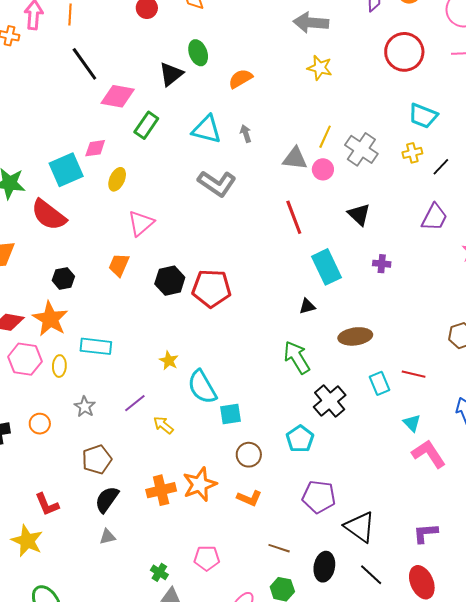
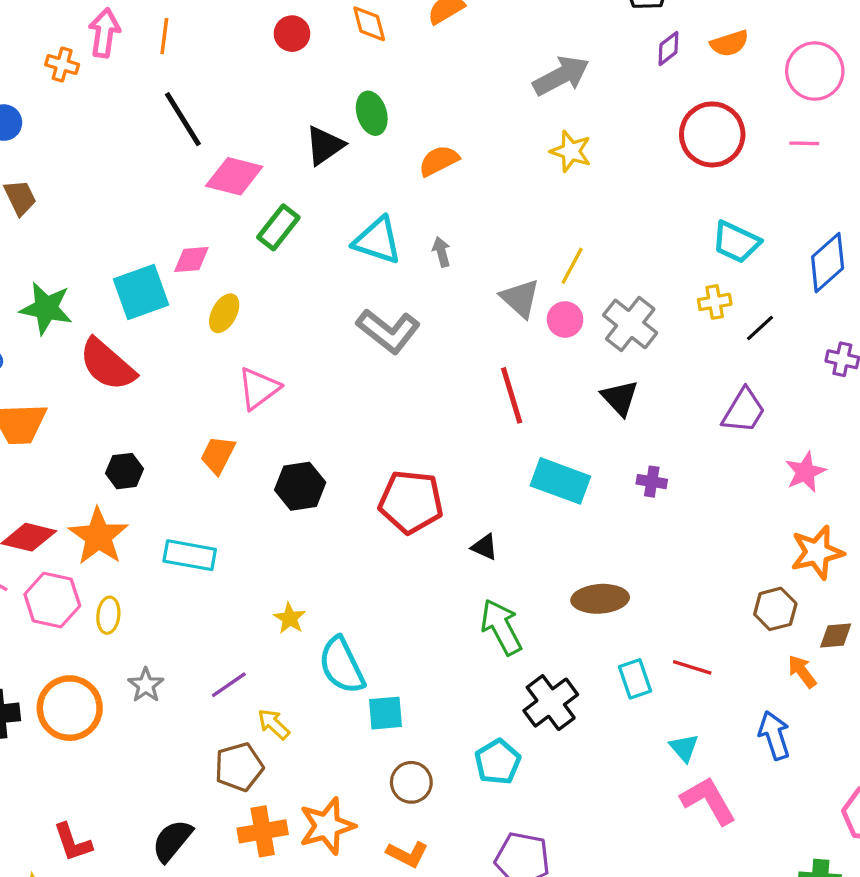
gray arrow: (311, 23) -> (561, 76), turned 144
gray cross: (361, 149) -> (630, 324), moved
gray triangle: (295, 158) -> (520, 298), turned 32
cyan rectangle: (327, 267) -> (560, 481), turned -48
red pentagon: (211, 288) -> (411, 502), moved
black triangle: (307, 306) -> (485, 547), moved, turned 36
cyan rectangle: (96, 346) -> (190, 555), moved
orange circle: (40, 424) -> (70, 708), size x1.8
brown pentagon: (97, 459) -> (239, 767), moved

